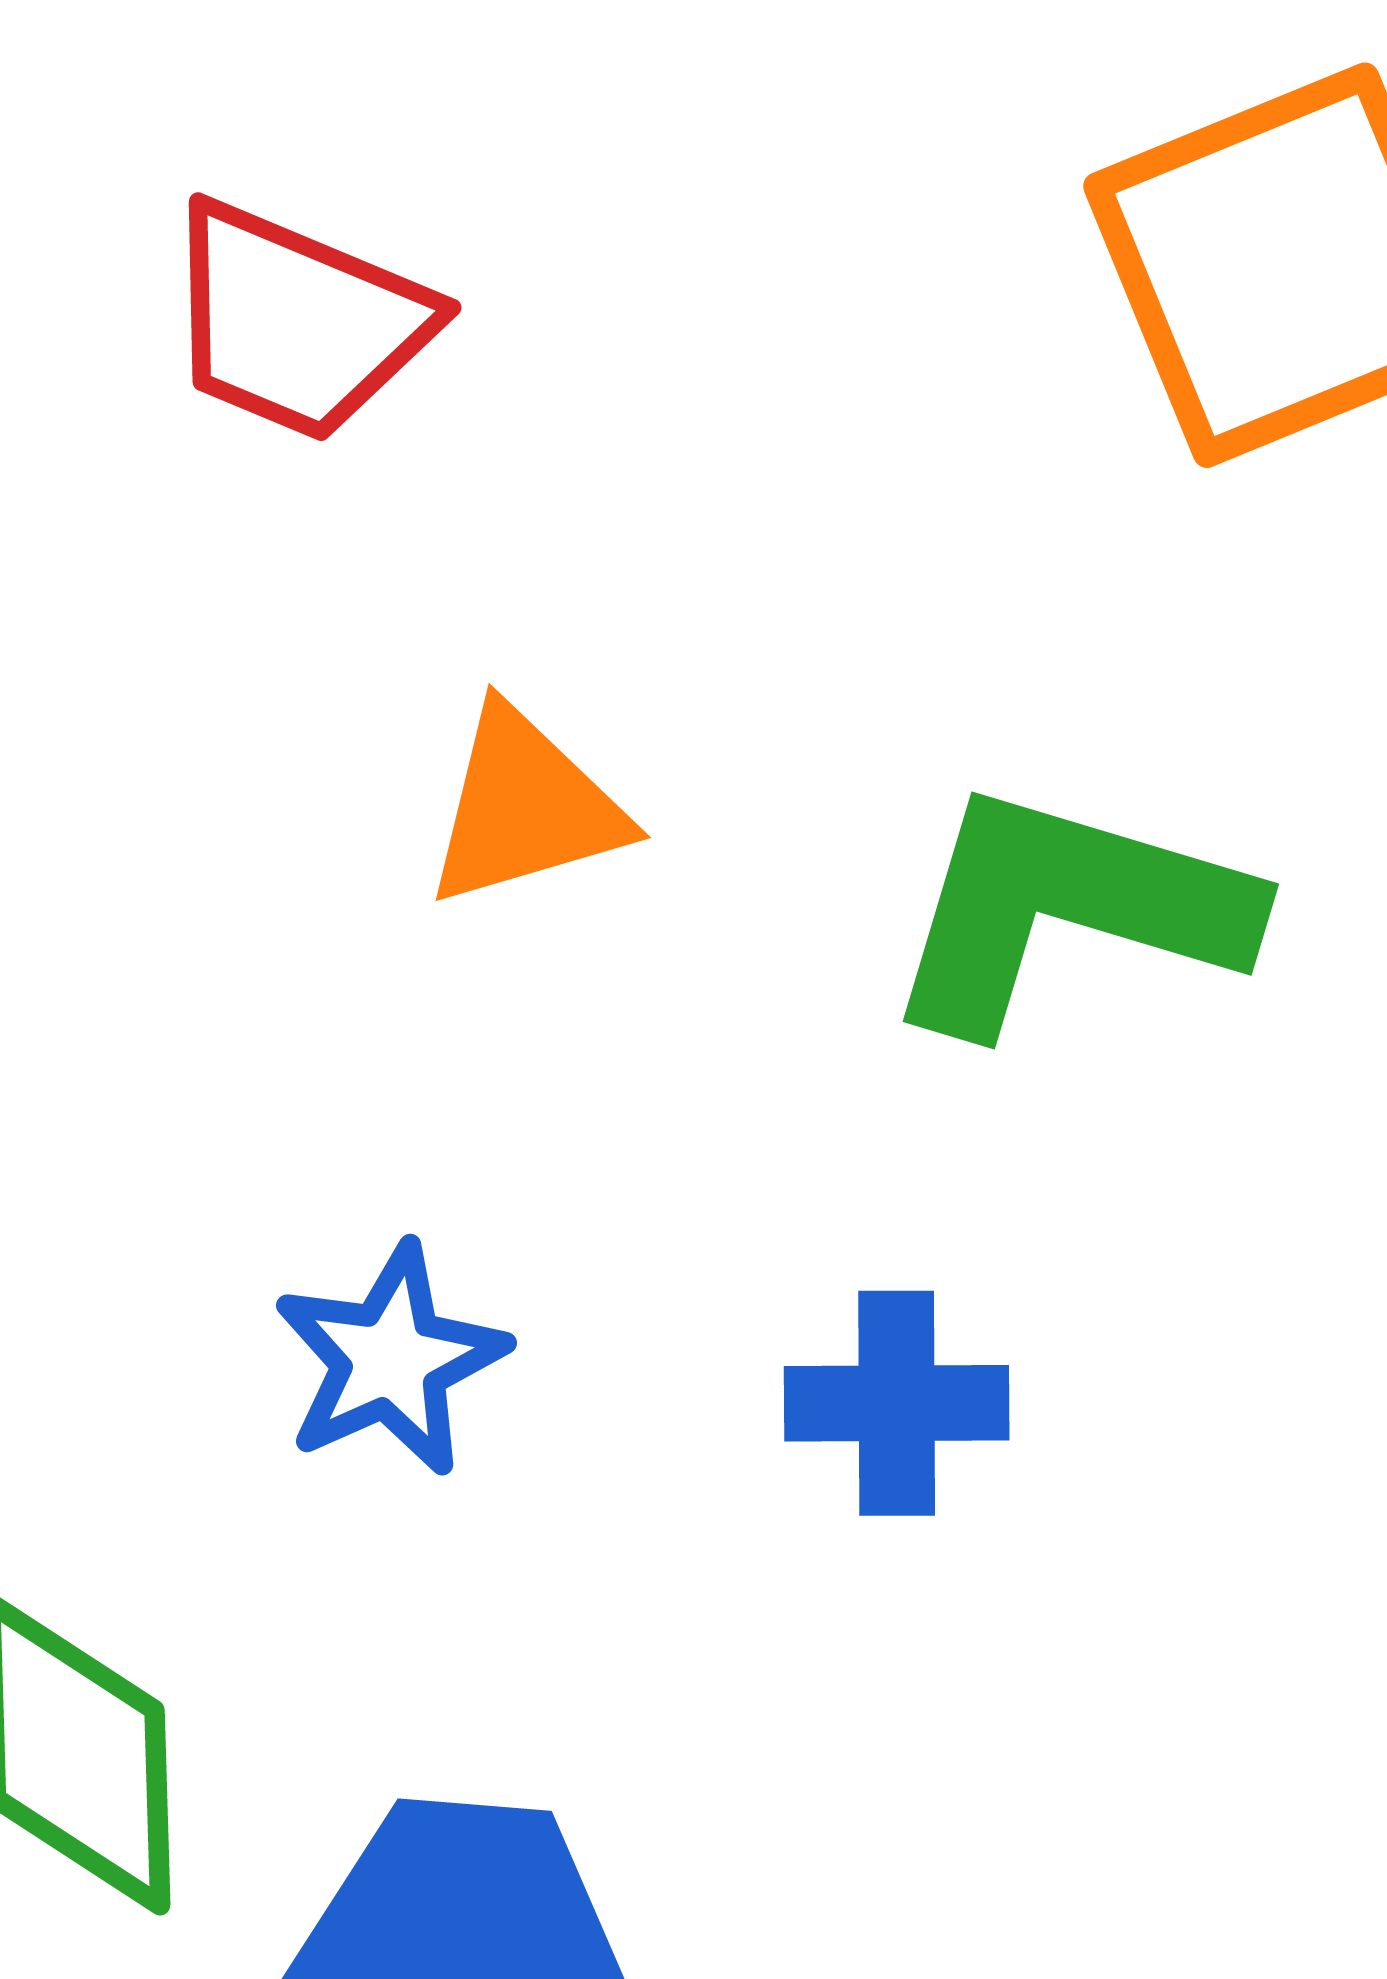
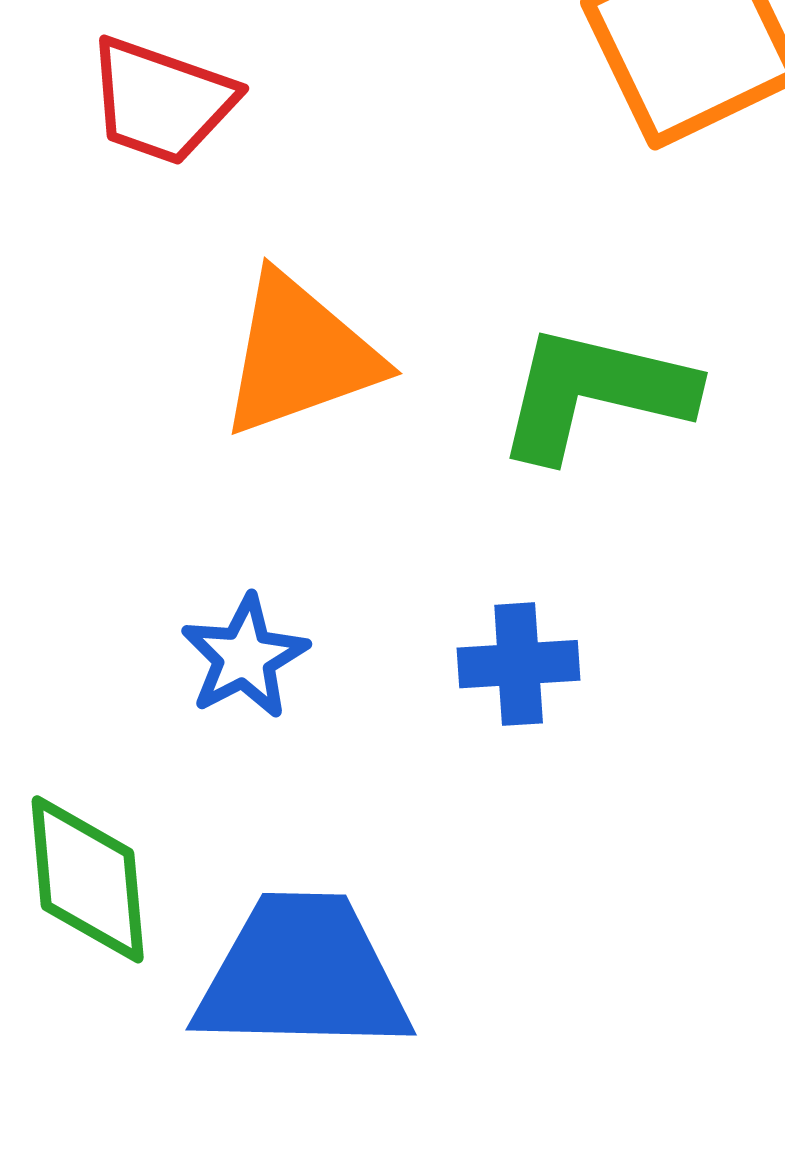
orange triangle: (525, 807) -> (299, 355), size x1.5

